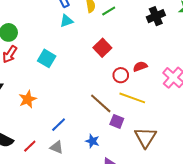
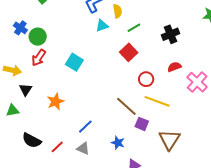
green line: (109, 11) -> (134, 28), moved
black cross: (156, 16) -> (170, 34), moved
cyan triangle: (66, 21) -> (102, 26), moved
red semicircle: (140, 67) -> (174, 67), moved

